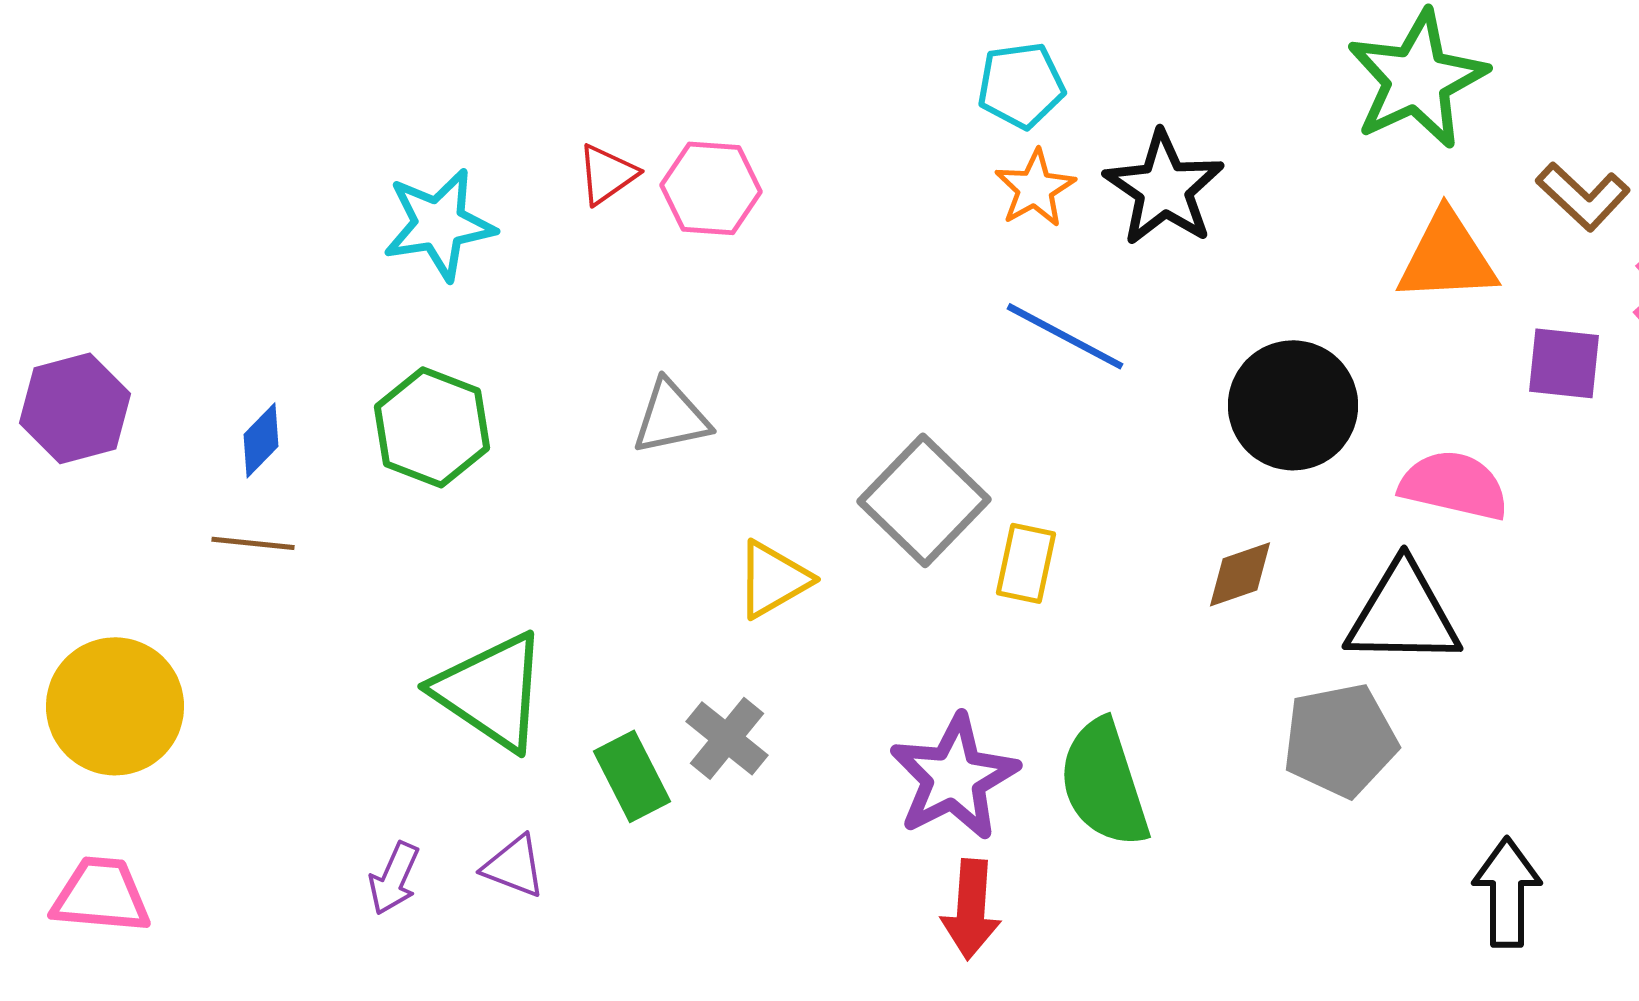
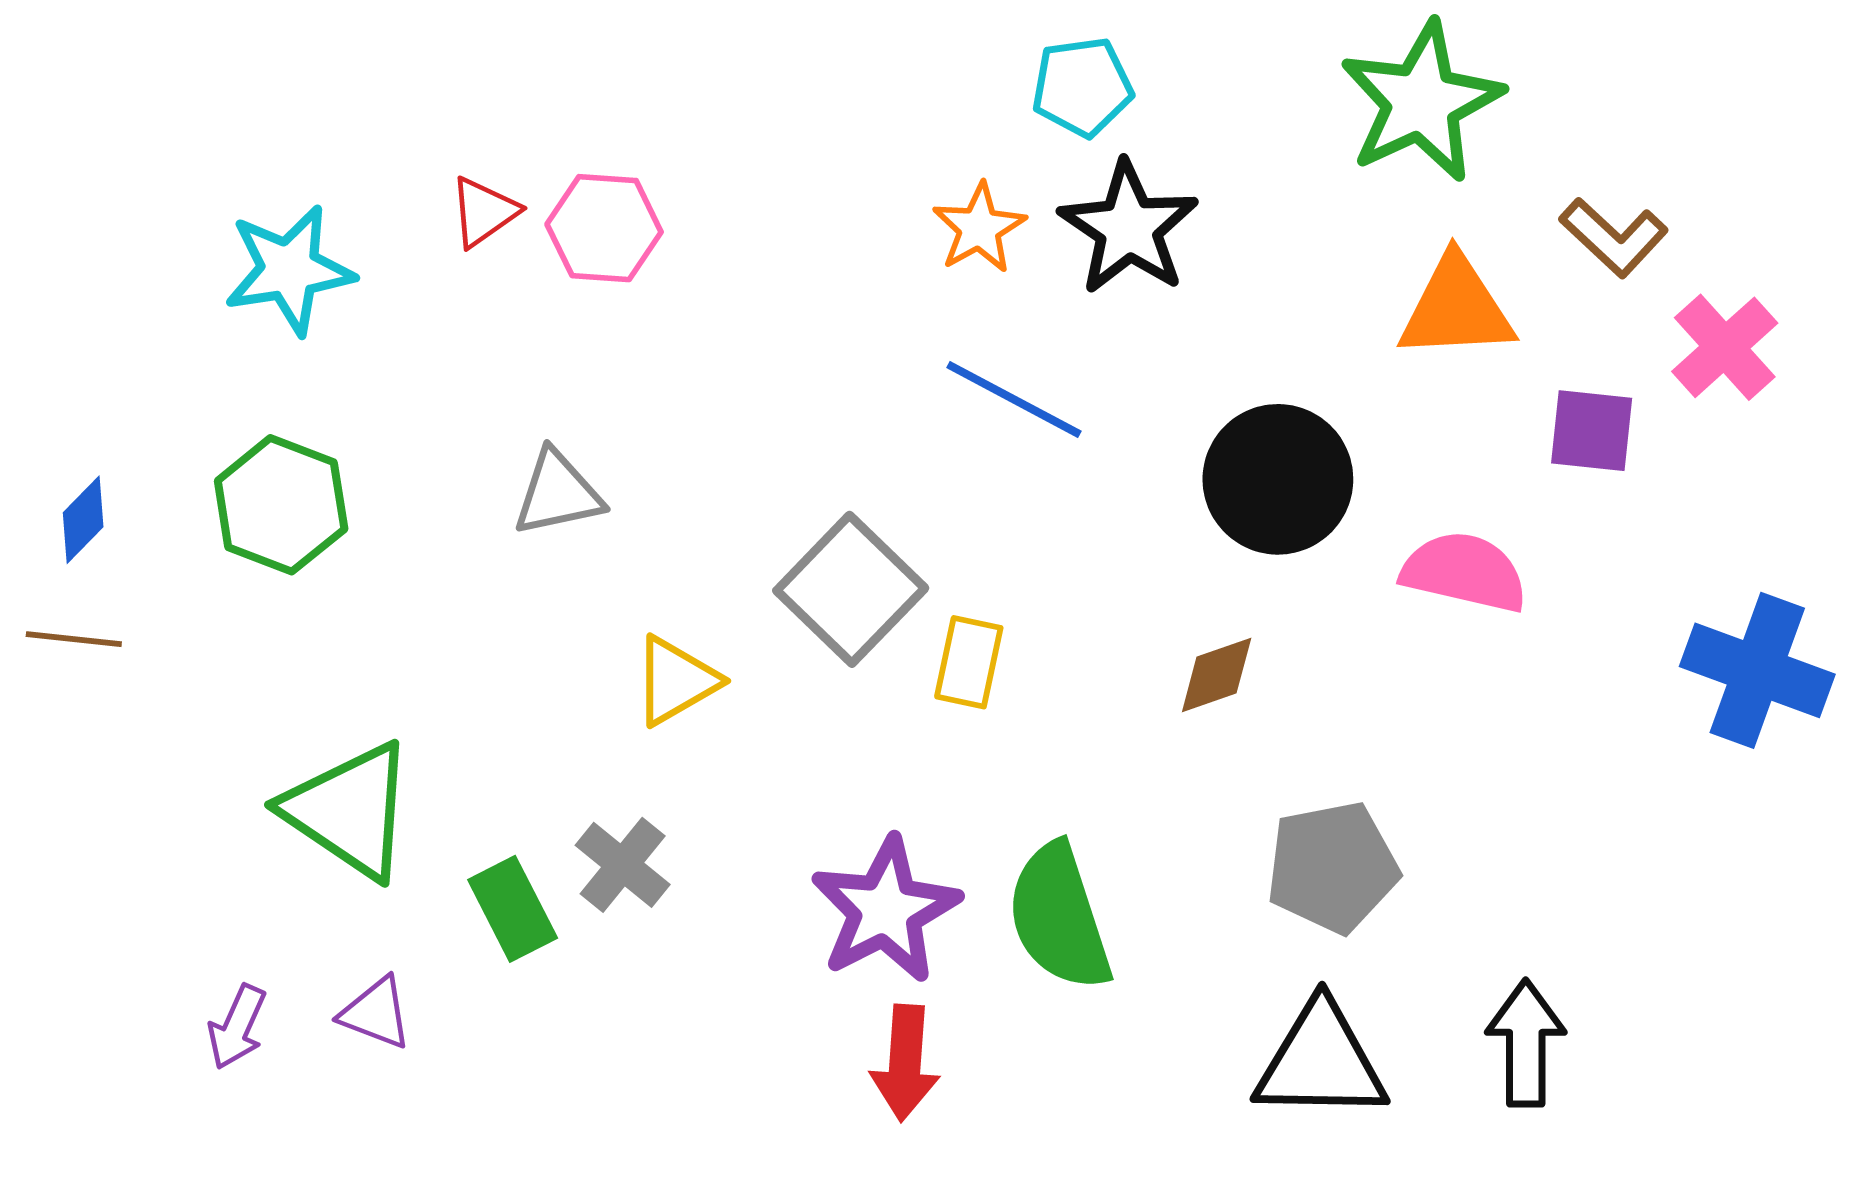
cyan pentagon: (1021, 85) -> (1082, 87), moved
black triangle: (1403, 614) -> (1321, 1062), moved

